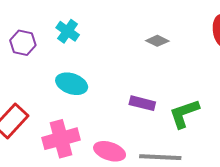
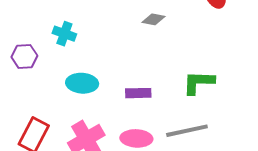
purple rectangle: (142, 103) -> (138, 93), moved
green L-shape: (184, 114) -> (199, 82), turned 36

